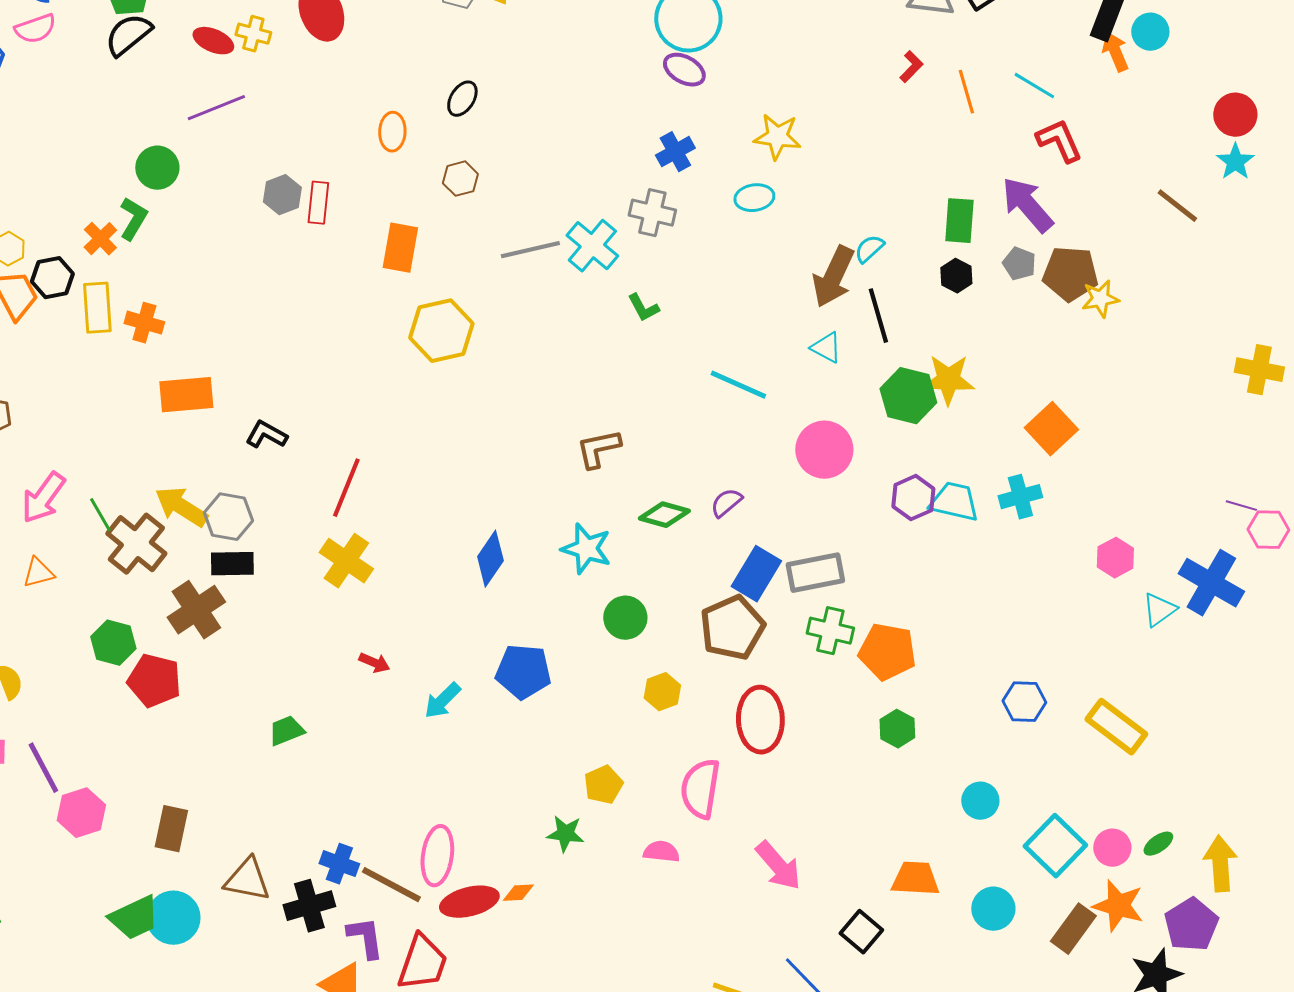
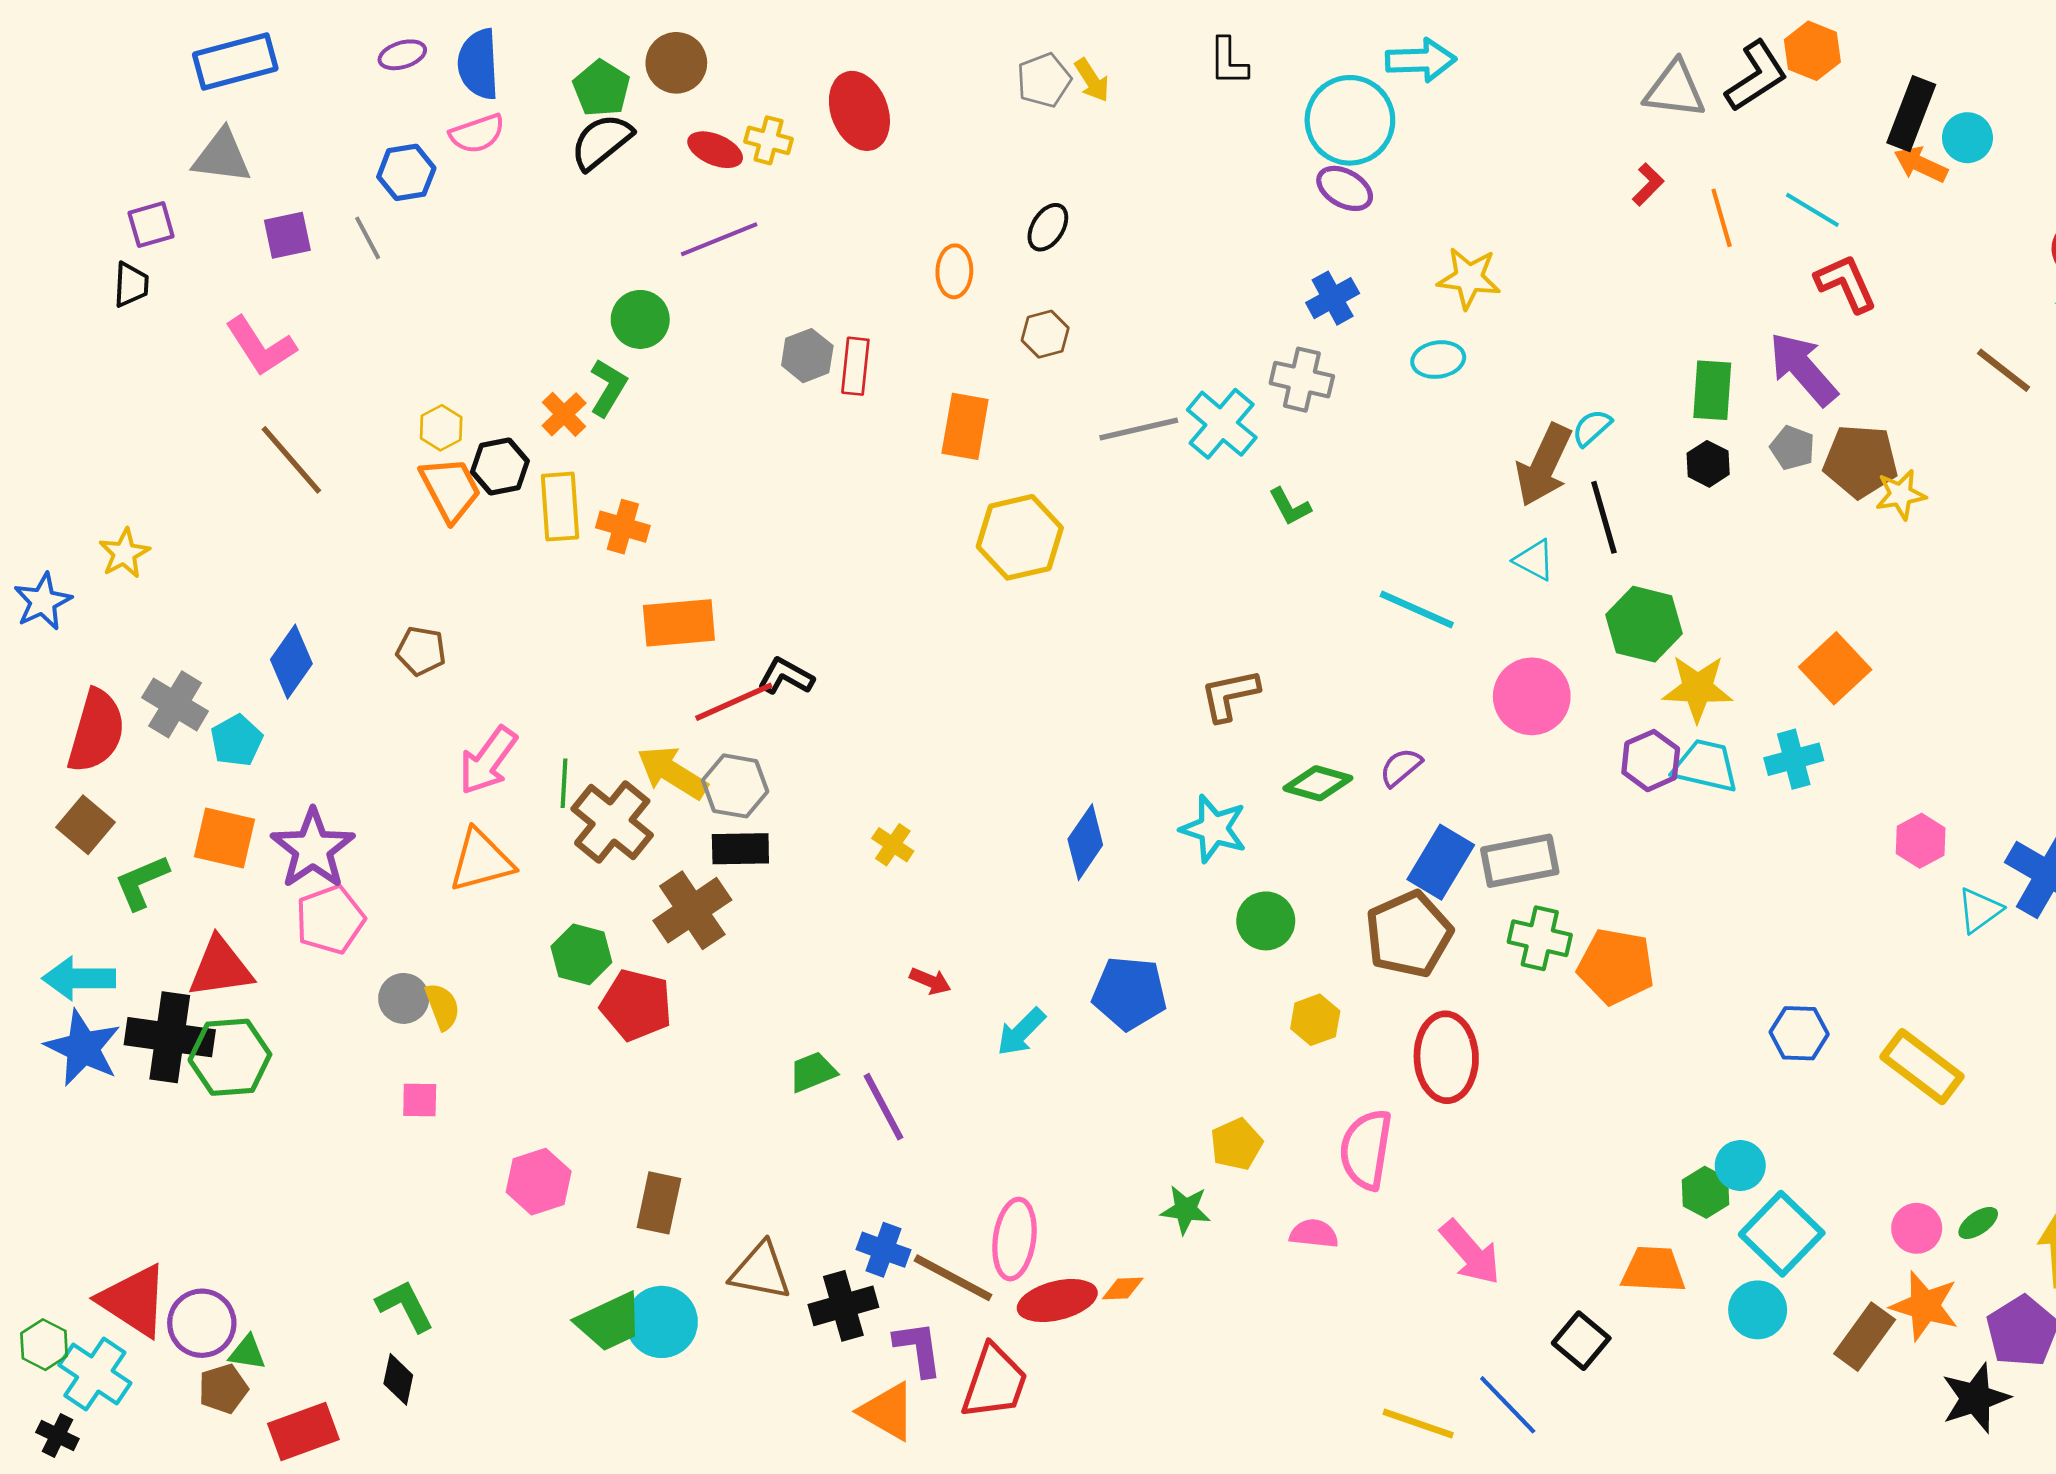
orange arrow: (1115, 52) -> (1921, 164), turned -42
yellow star: (948, 380) -> (1697, 688), moved
red line: (346, 488) -> (734, 702), moved, turned 44
green line: (100, 515) -> (564, 783), turned 33
yellow cross: (346, 561) -> (893, 845), size x0.6
orange triangle: (38, 573) -> (481, 861), size x1.6
green hexagon: (897, 729) -> (1705, 1192), moved
purple line: (43, 768) -> (883, 1107), moved
cyan square: (1055, 846) -> (1782, 1234), moved

